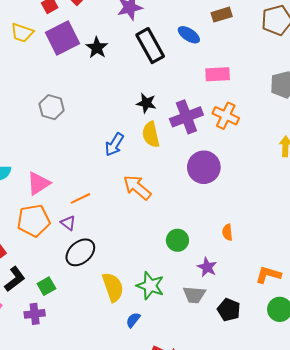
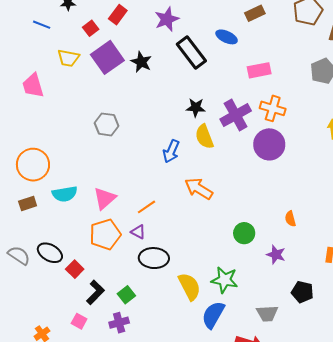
purple circle: (204, 167) -> (269, 144), moved
black ellipse: (80, 252) -> (154, 258), turned 52
gray trapezoid: (194, 295) -> (267, 313), moved
blue semicircle: (133, 320) -> (213, 315), size x1.8

